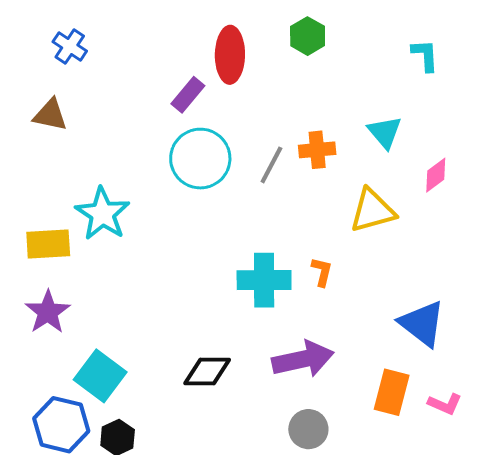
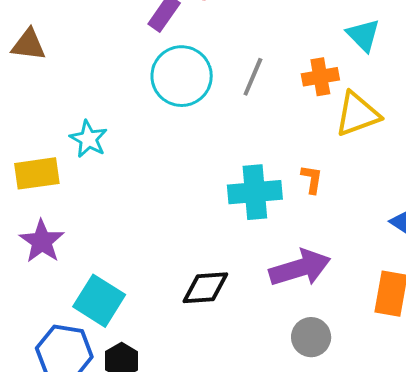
orange cross: (317, 150) -> (320, 77), moved
cyan star: (103, 214) -> (89, 139), size x0.7

